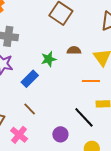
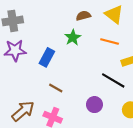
green star: (49, 59) -> (73, 38), moved
orange line: (91, 81) -> (110, 42), turned 30

